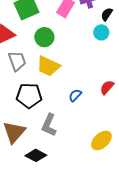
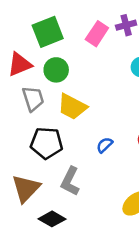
green circle: (44, 37) -> (56, 70), moved

